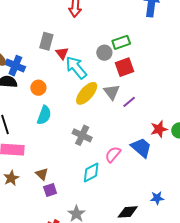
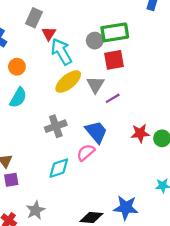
green rectangle: (121, 42) -> (115, 32), size x1.4
gray cross: (82, 135) -> (56, 126), turned 36
blue trapezoid: (141, 148) -> (96, 132), moved
blue star: (157, 198) -> (126, 208), size x1.6

